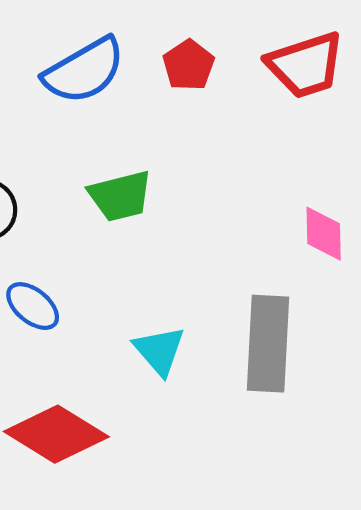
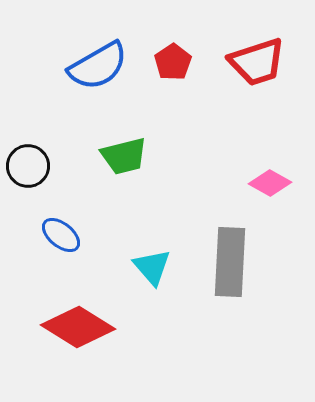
pink diamond: (324, 234) -> (270, 183), turned -60

